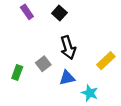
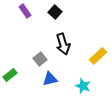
green rectangle: (17, 72) -> (10, 75), moved, turned 32
blue triangle: (67, 78) -> (50, 79), moved

